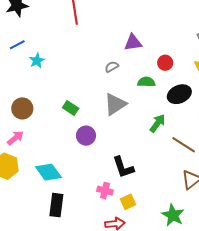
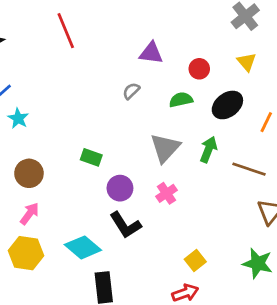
purple triangle: (133, 43) -> (151, 53), turned 30
cyan star: (37, 61) -> (18, 118), moved
gray triangle: (115, 104) -> (165, 148), moved
black L-shape: (123, 167) -> (125, 225), moved
pink cross: (105, 191) -> (166, 193), moved, turned -35

